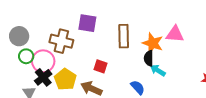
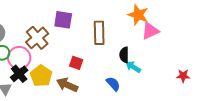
pink triangle: (175, 34) -> (150, 31), turned -30
brown cross: (61, 41) -> (37, 38), turned 35
orange star: (153, 43) -> (138, 15), moved

